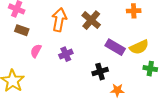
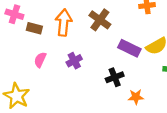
brown rectangle: (22, 30) -> (34, 28), moved

